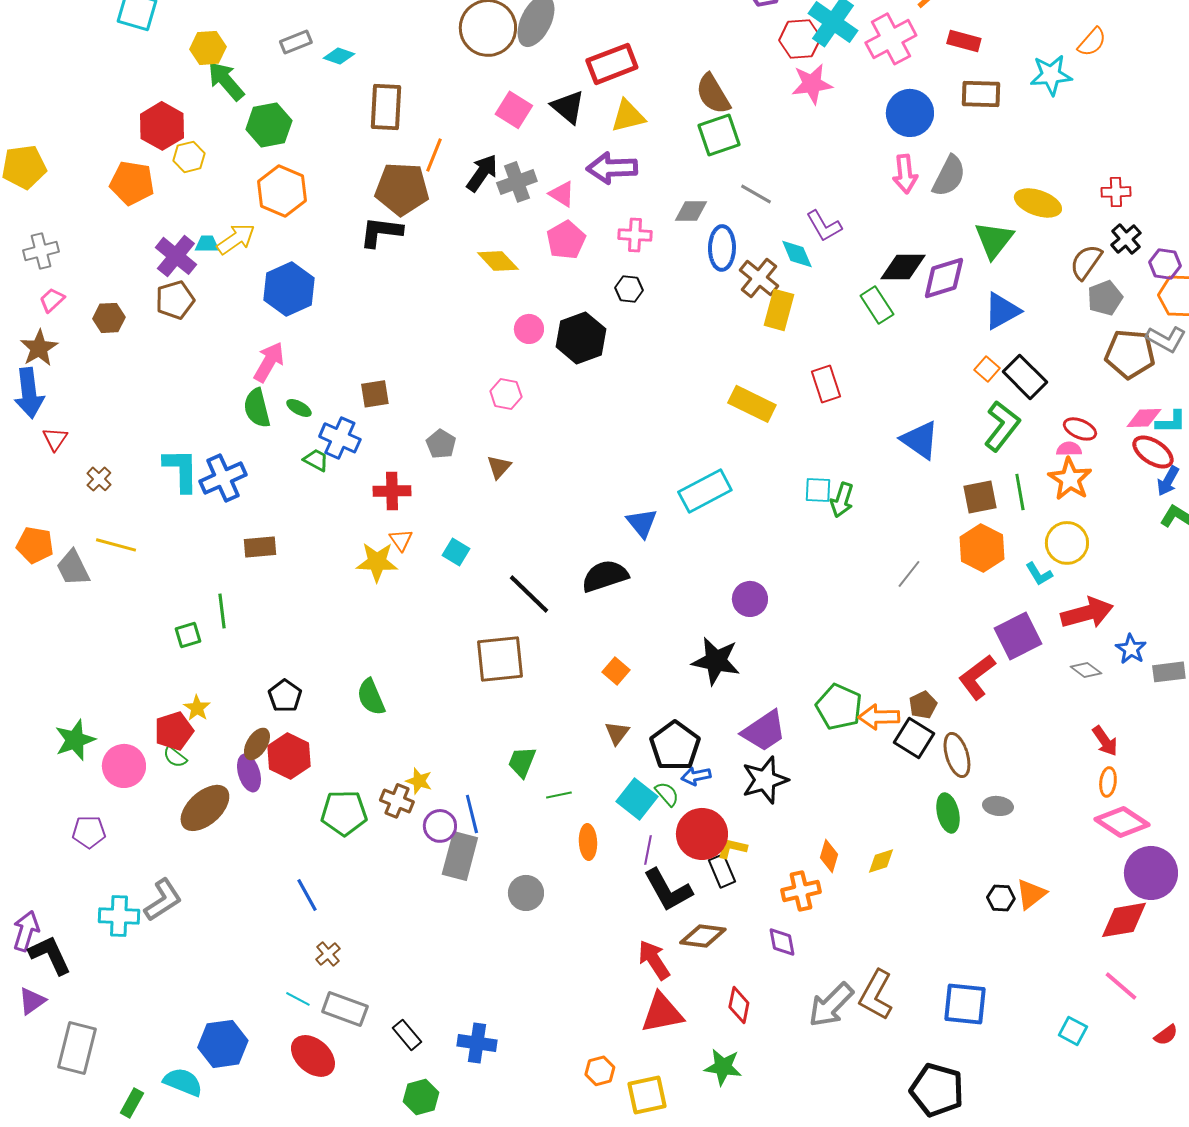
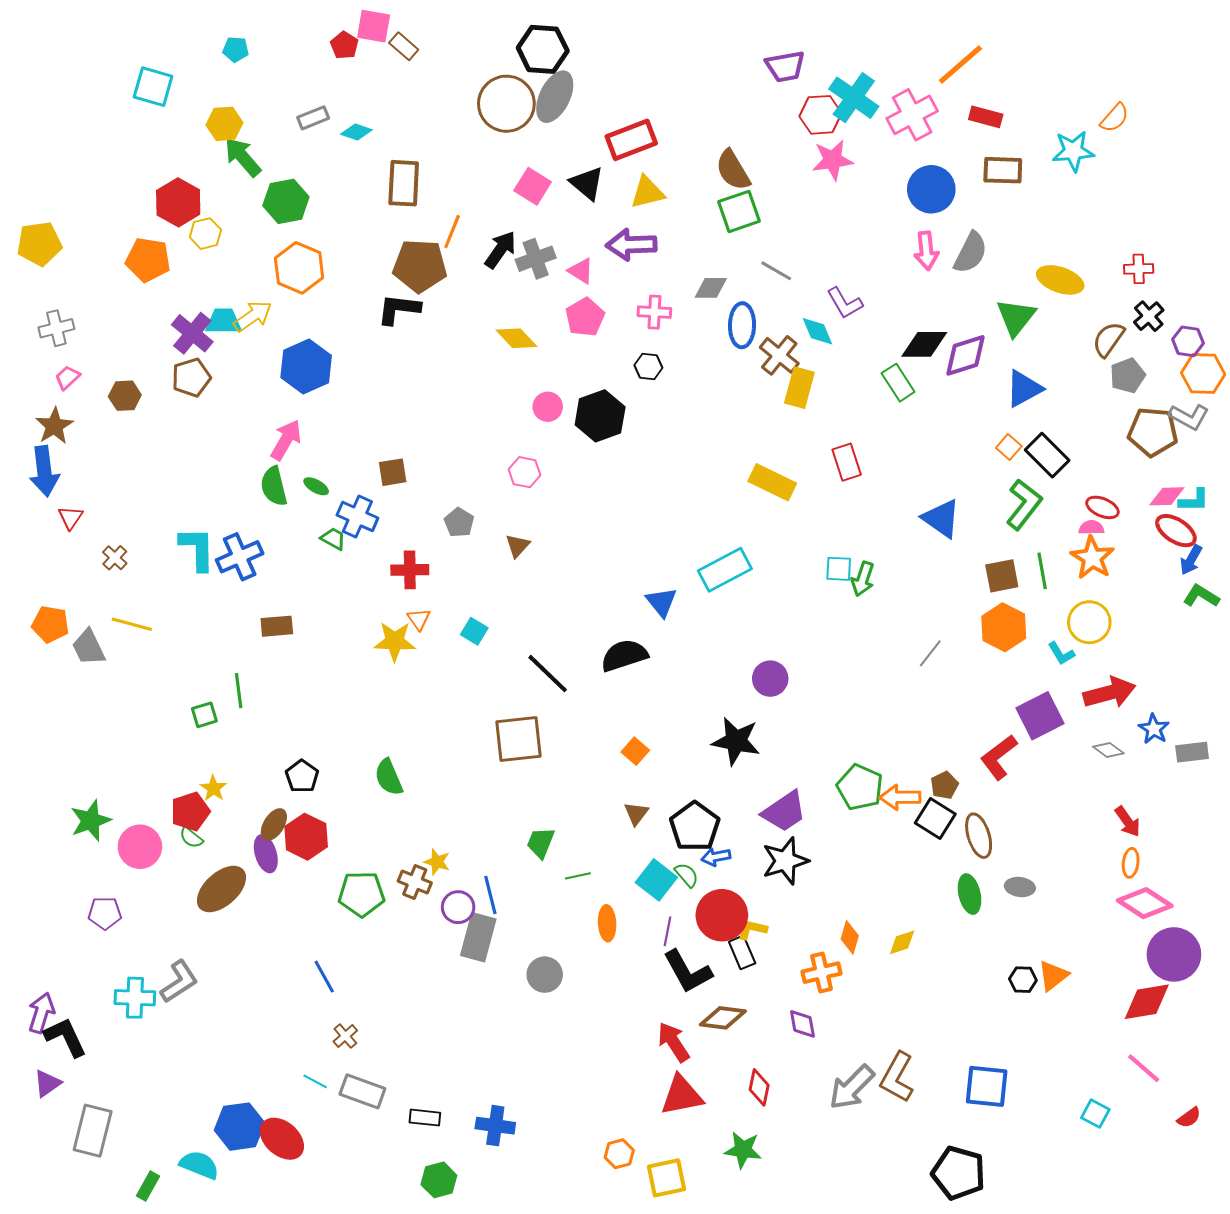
cyan trapezoid: (207, 244) -> (224, 321), size x1.5
black rectangle: (407, 1035) -> (425, 1118), turned -44
red ellipse: (313, 1056) -> (282, 1139), moved

